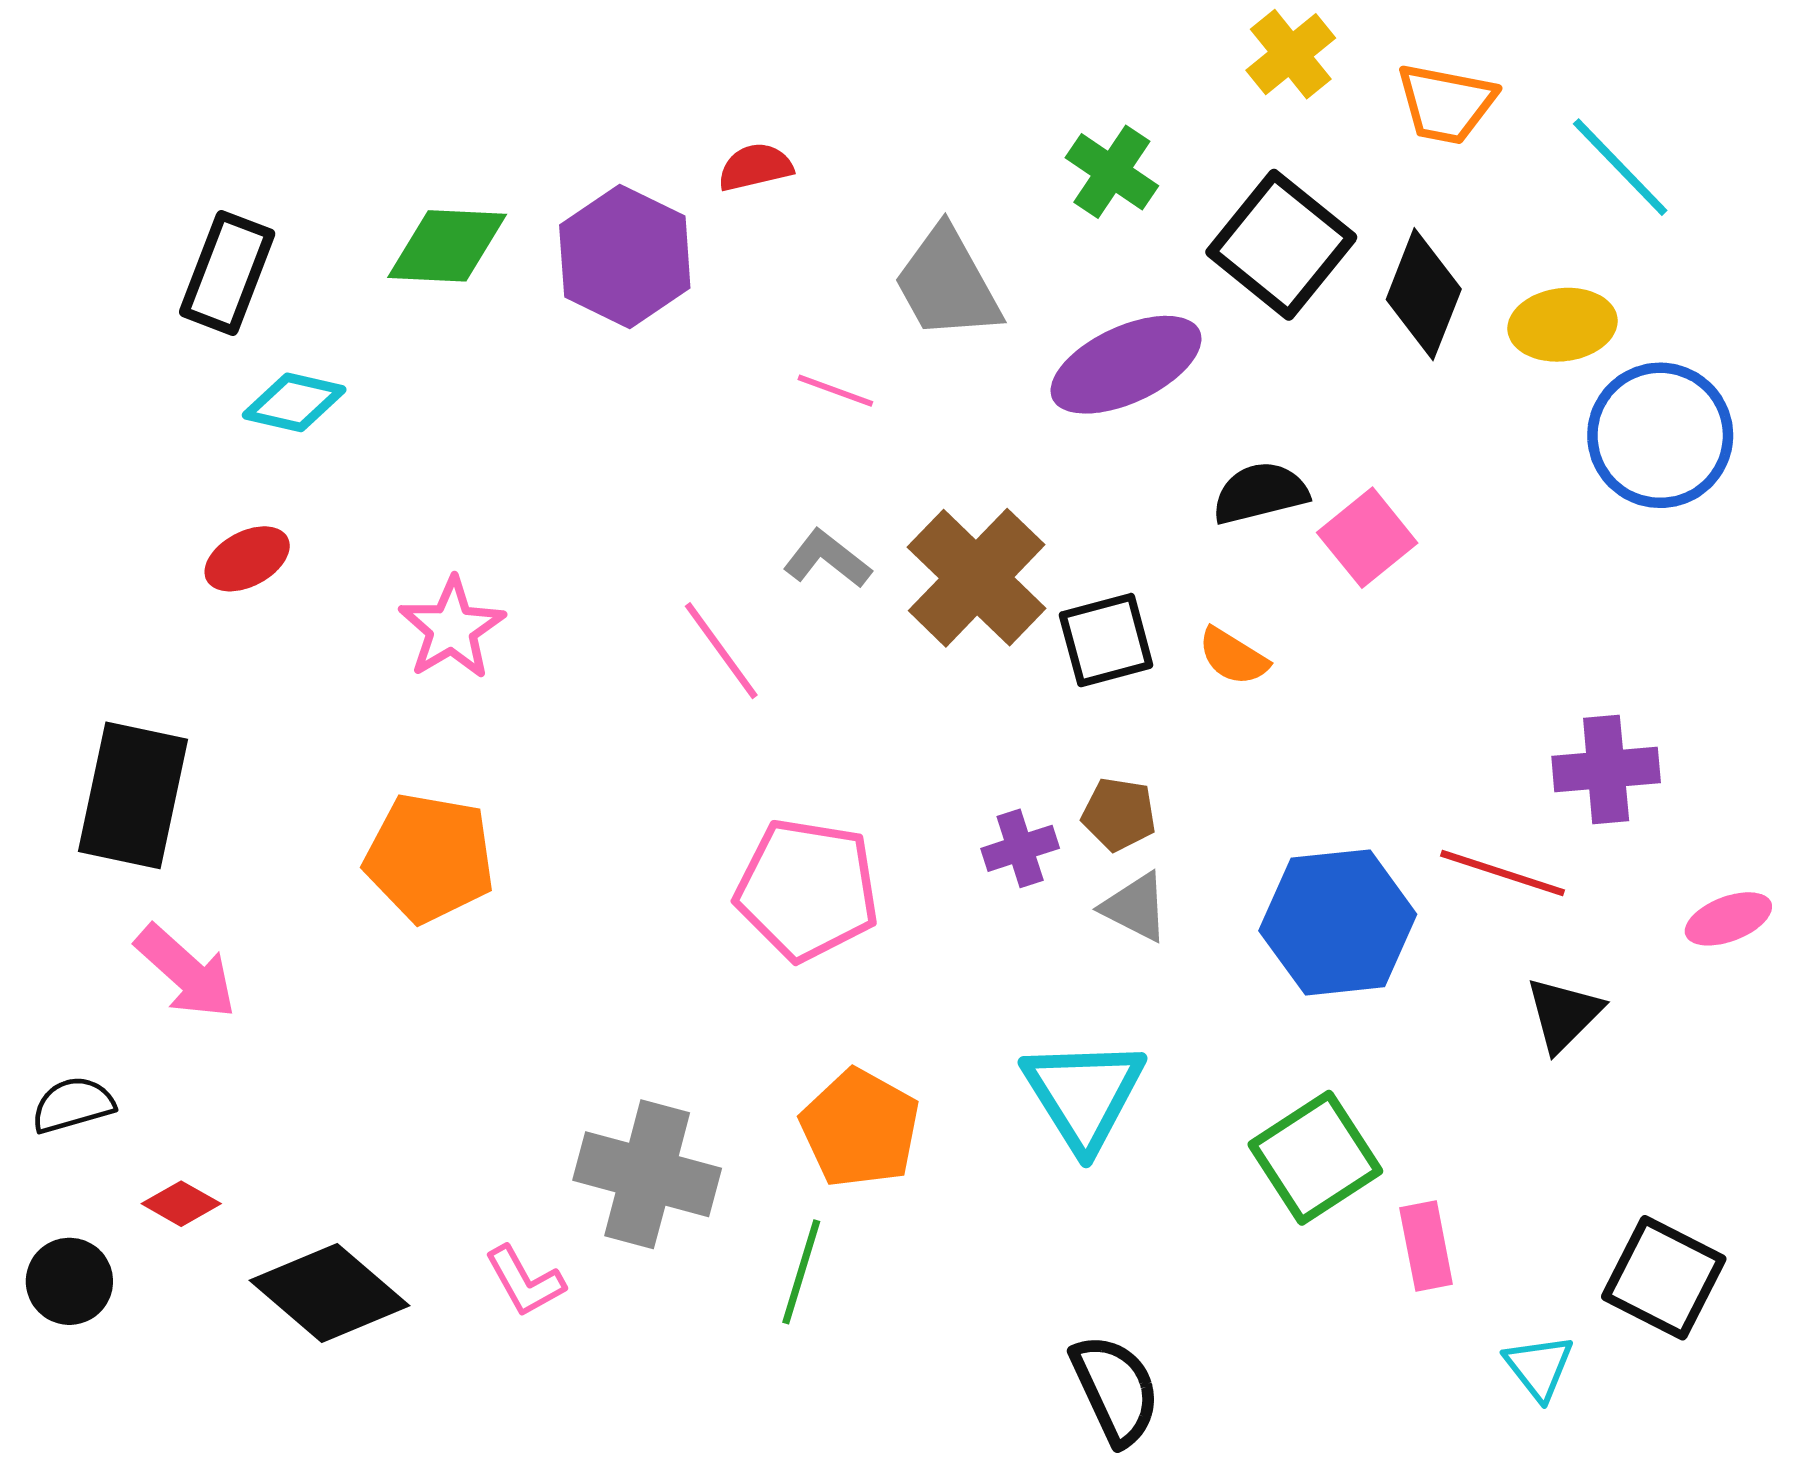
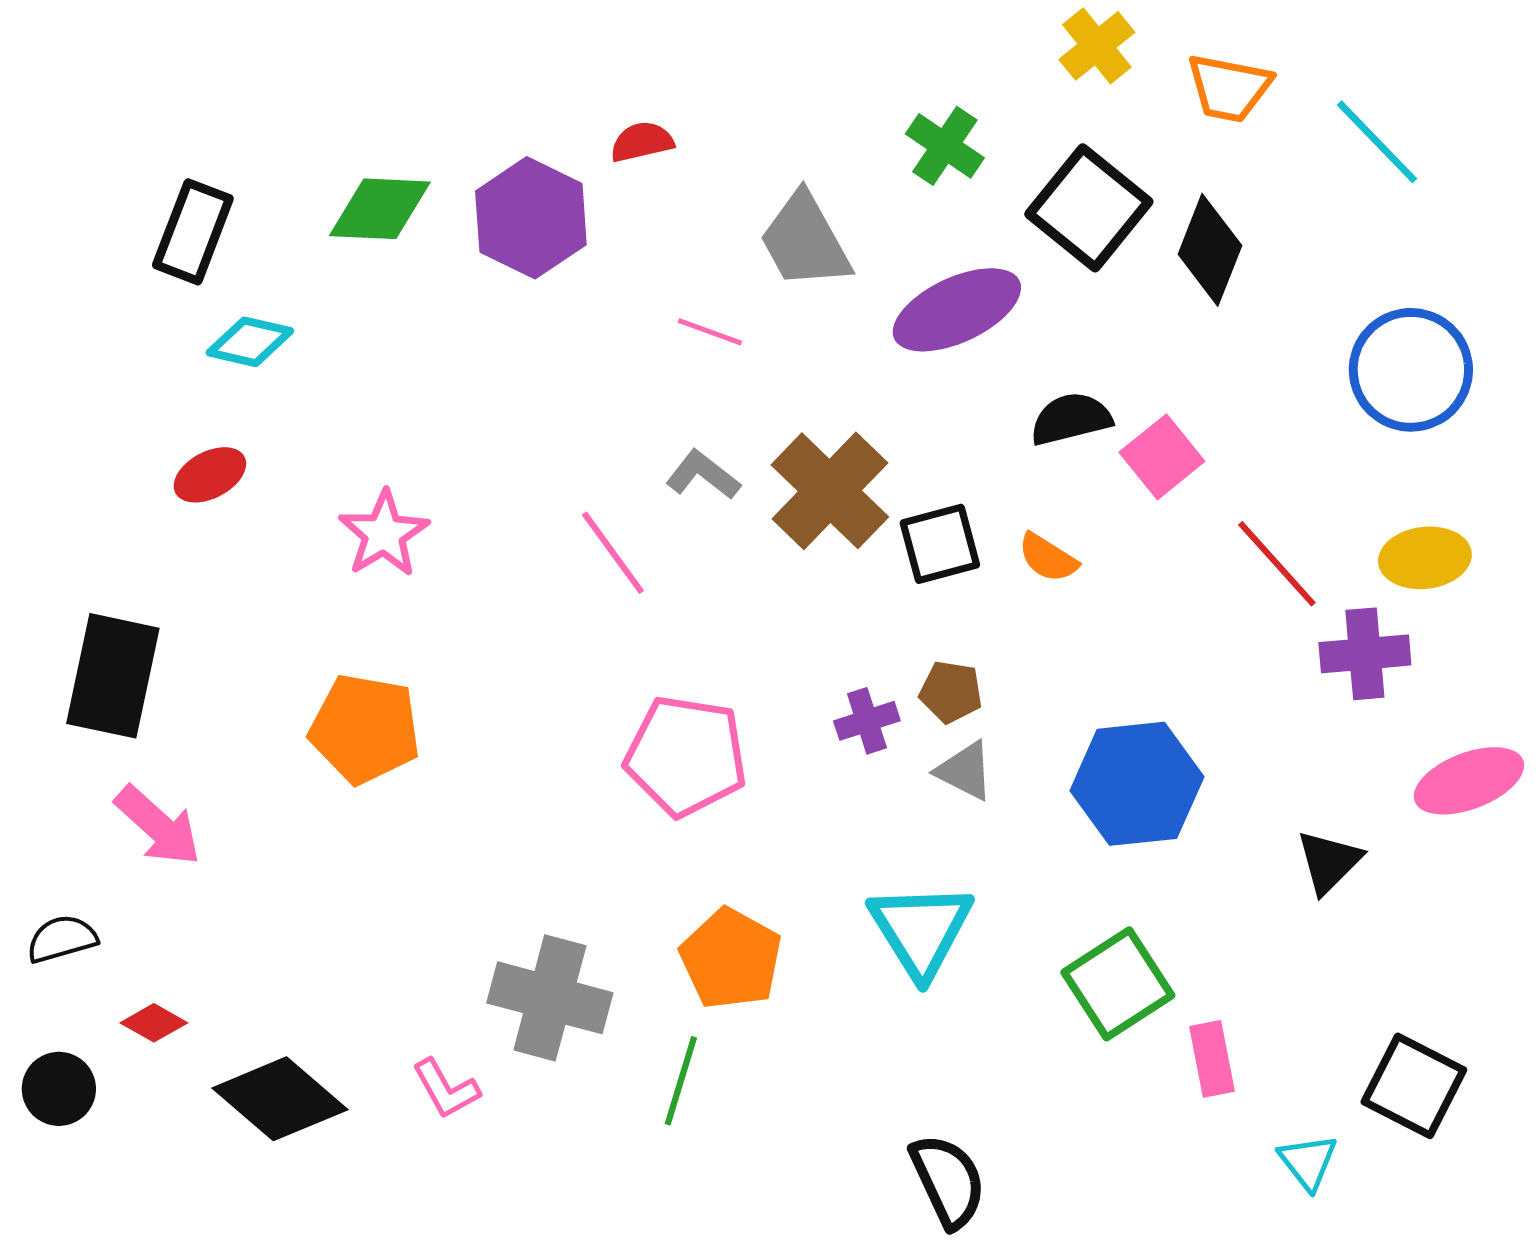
yellow ellipse: (1563, 325) -> (1425, 558), moved
red line: (1503, 873) -> (1277, 564), moved, turned 30
pink ellipse: (1728, 919) -> (1469, 781), size x1.5

